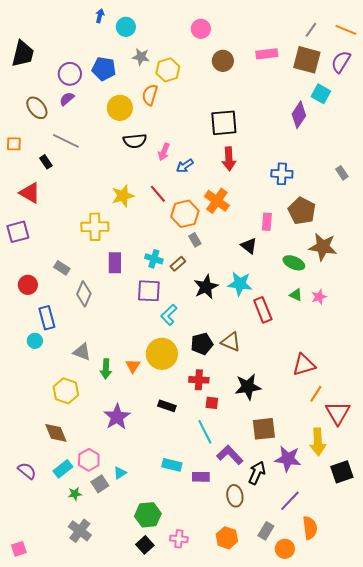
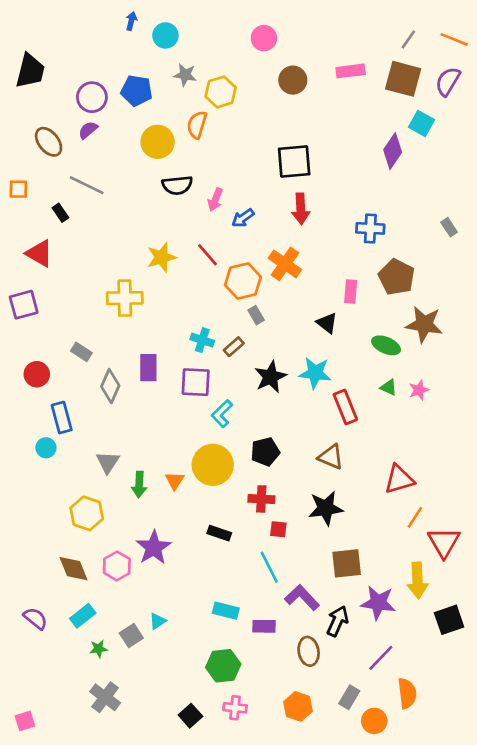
purple rectangle: (115, 263) -> (148, 368), moved
brown triangle: (231, 342) -> (331, 457), moved
gray triangle: (82, 352) -> (108, 462), turned 42
pink hexagon: (89, 460) -> (117, 566), moved
green hexagon: (148, 515) -> (223, 666), moved

